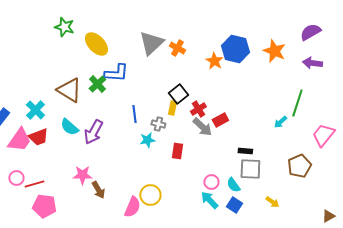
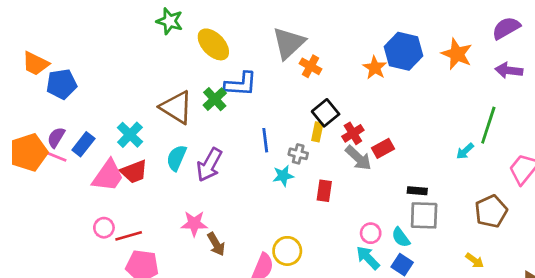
orange cross: (177, 48) -> (310, 66), moved
cyan semicircle: (69, 127) -> (176, 158), turned 72
yellow arrow: (272, 202) -> (475, 261), moved

